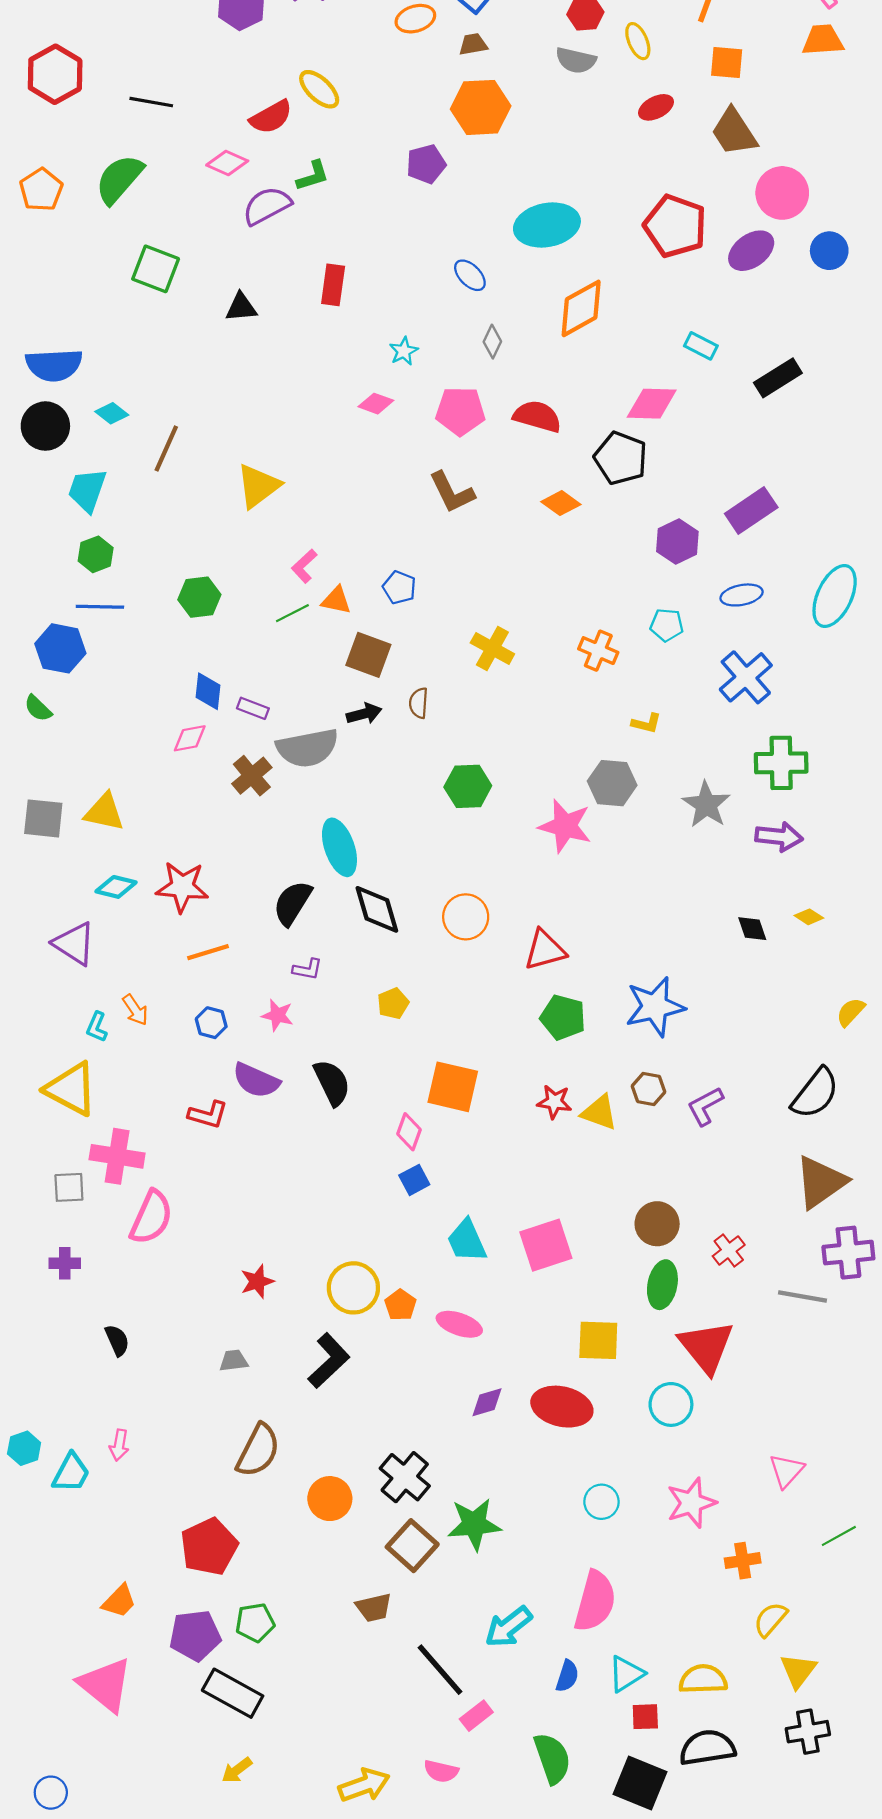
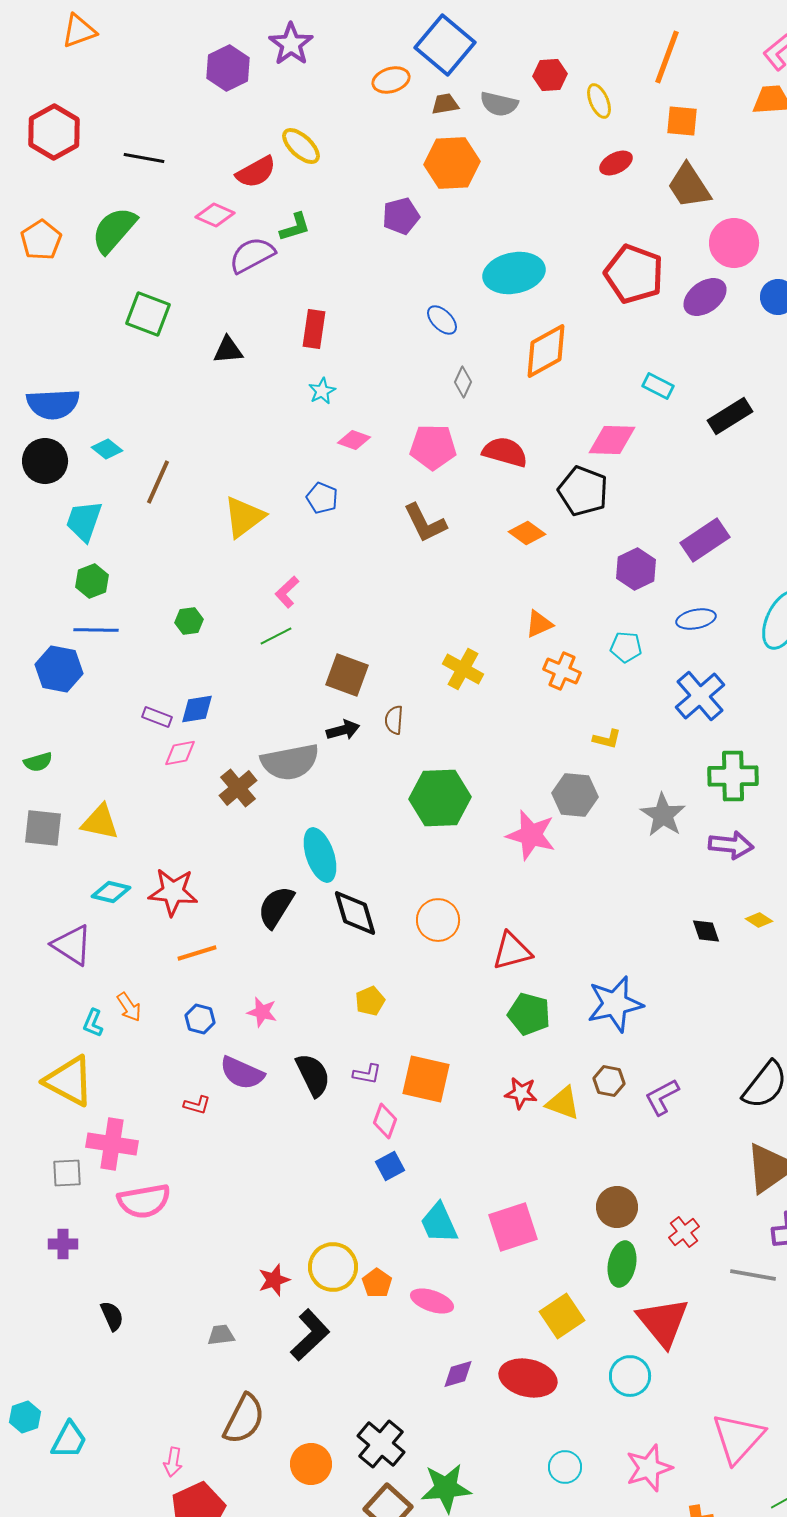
gray semicircle: (576, 60) -> (499, 104), moved
cyan star: (404, 351) -> (322, 391), moved
blue pentagon: (399, 588) -> (322, 498), moved
green hexagon: (199, 597) -> (189, 621), size x0.7
orange triangle: (336, 600) -> (539, 624), moved, turned -36
blue diamond: (208, 691) -> (197, 709), turned 75
green semicircle: (38, 708) -> (38, 762), moved, turned -60
purple rectangle: (253, 708) -> (157, 717), moved
green hexagon: (468, 786) -> (440, 798), size x1.4
purple L-shape: (307, 969) -> (367, 1074), moved
red L-shape: (208, 1115) -> (197, 1105), size x0.7
pink semicircle: (151, 1217) -> (144, 1201), turned 56
red star: (257, 1281) -> (274, 1280), moved
yellow square: (598, 1340) -> (562, 1316), turned -36
pink arrow: (119, 1445) -> (173, 1462), moved
pink triangle: (786, 1471) -> (738, 1438), size x1.6

